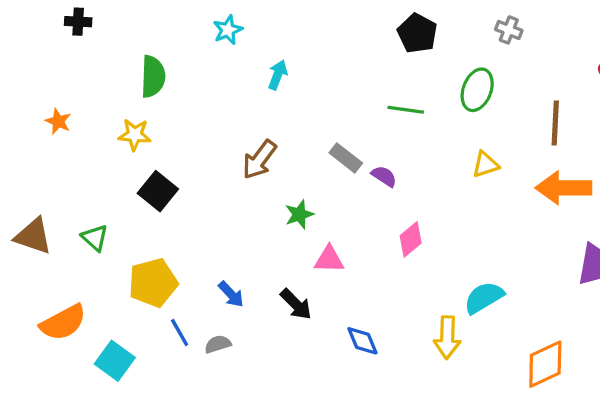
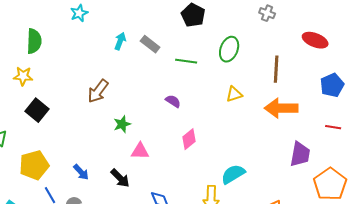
gray cross: (509, 30) -> (267, 13), moved
cyan arrow: (278, 75) -> (120, 41), moved
gray rectangle: (346, 158) -> (150, 44), moved

